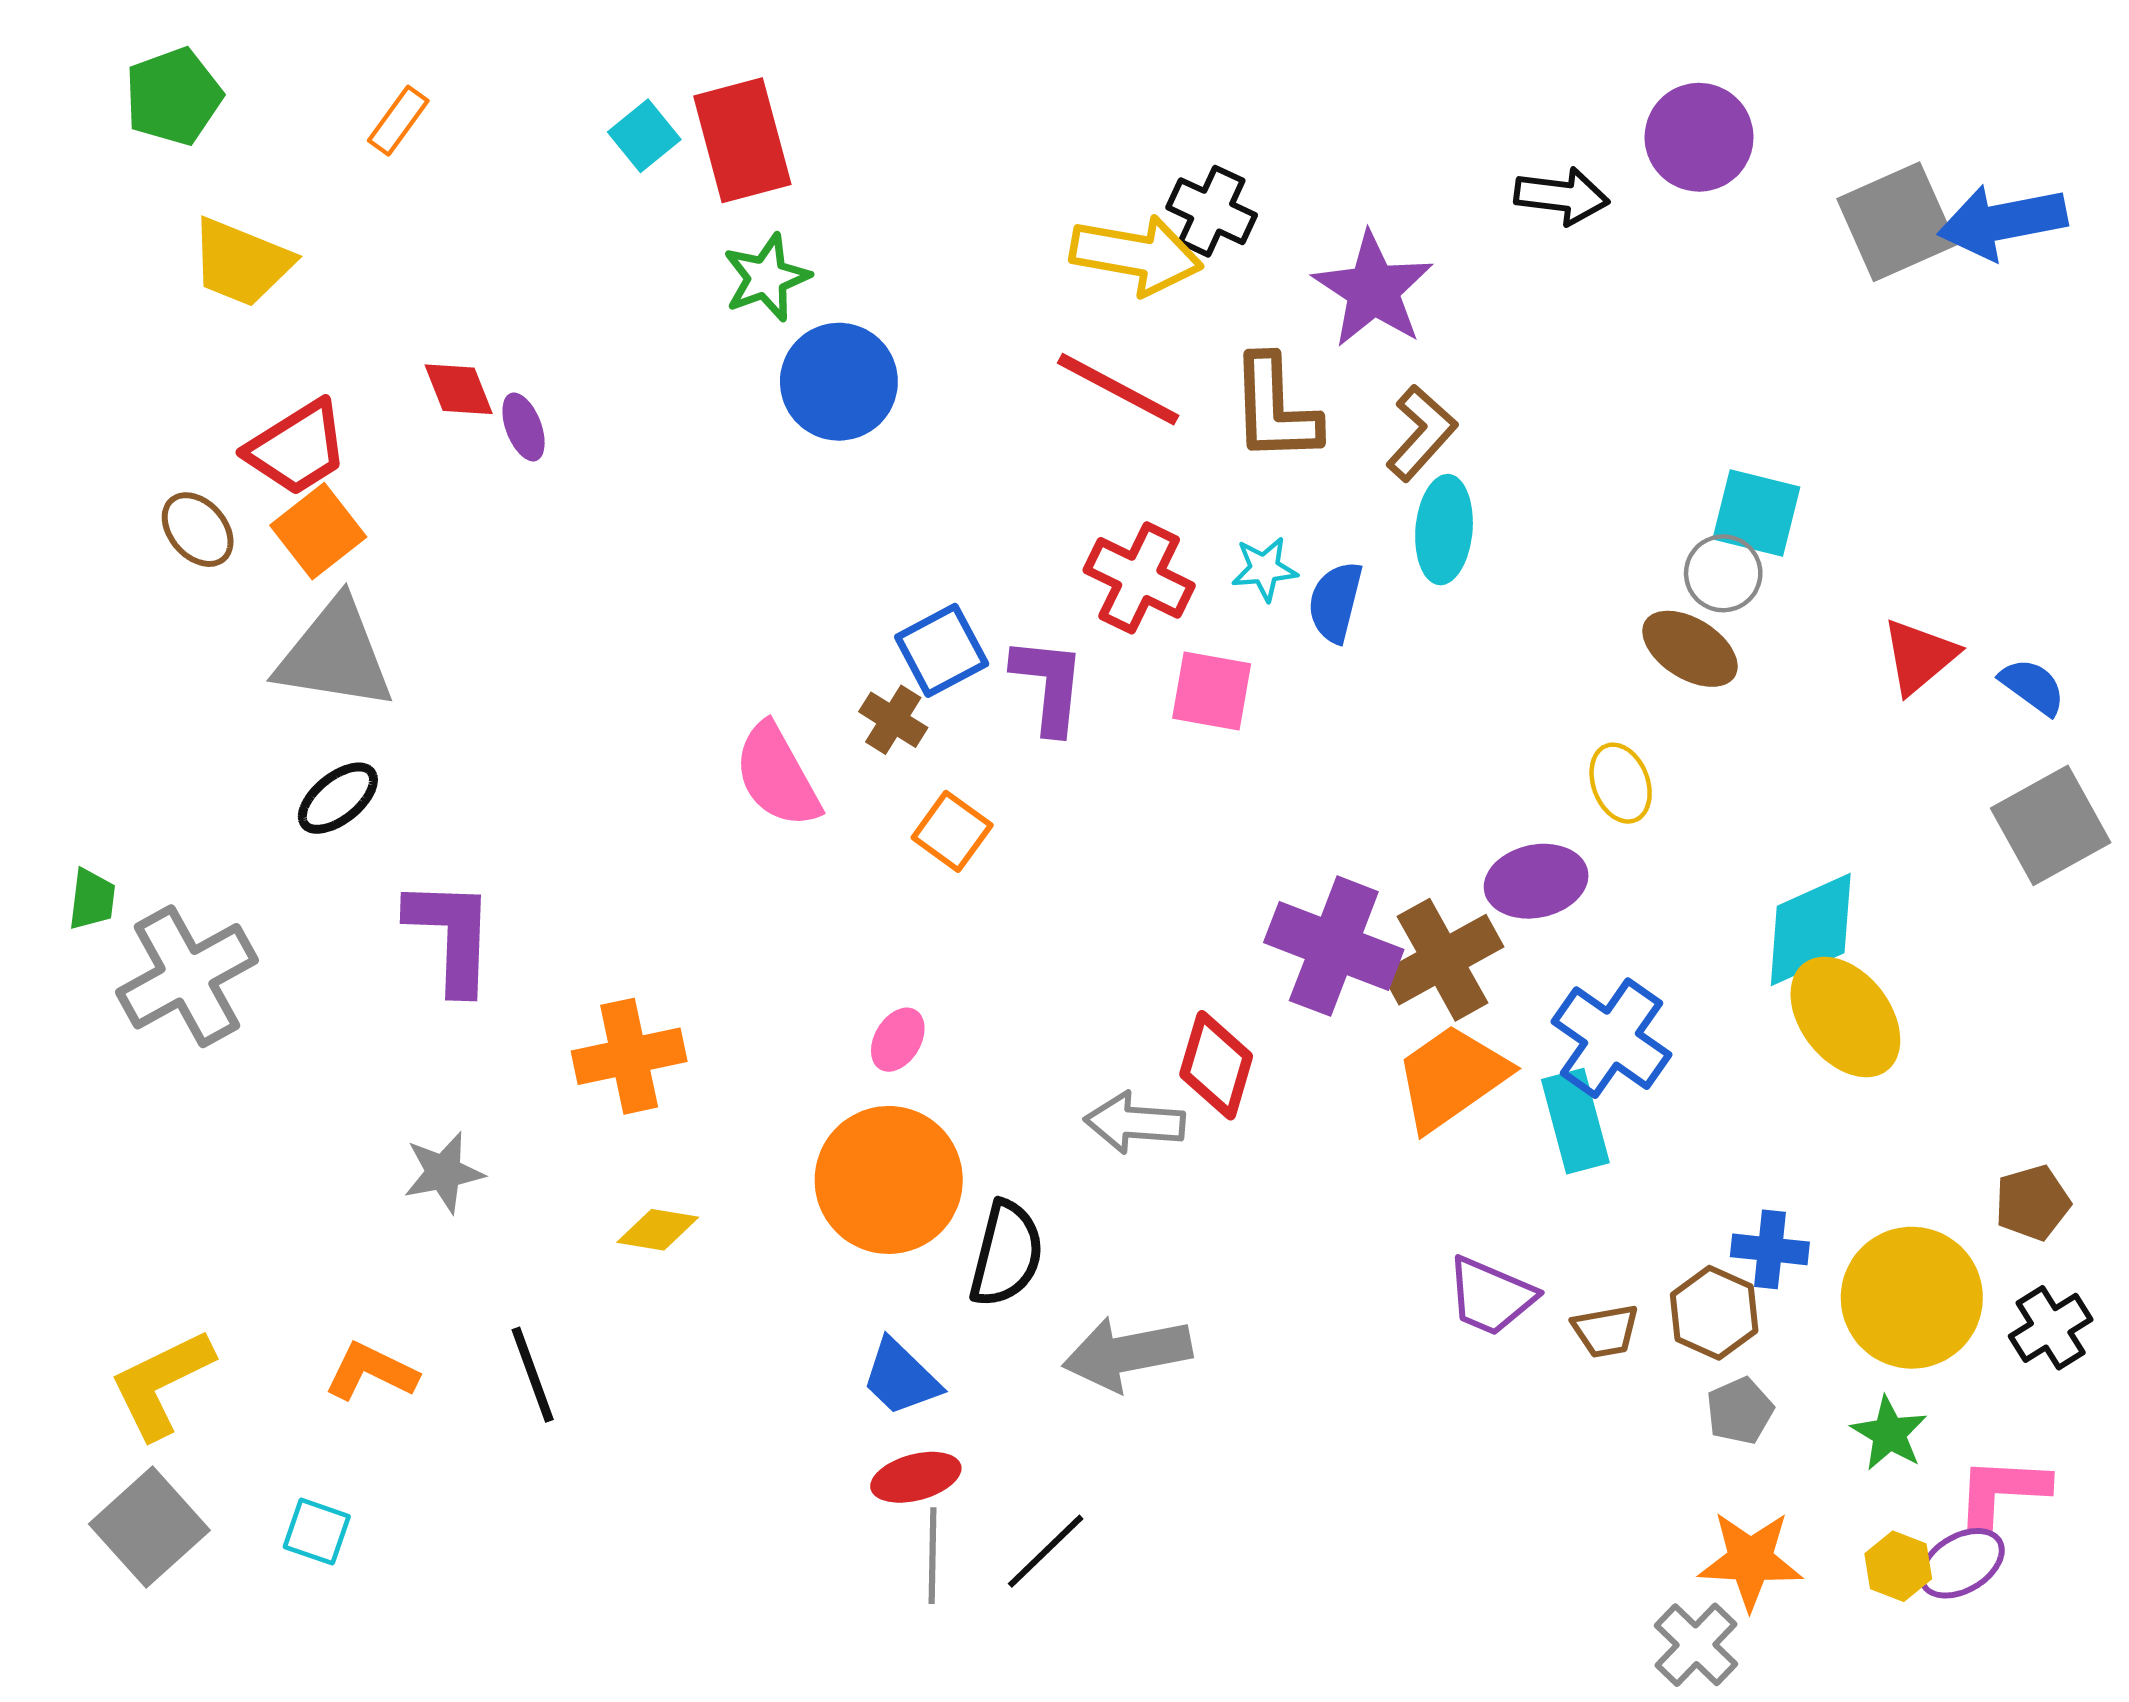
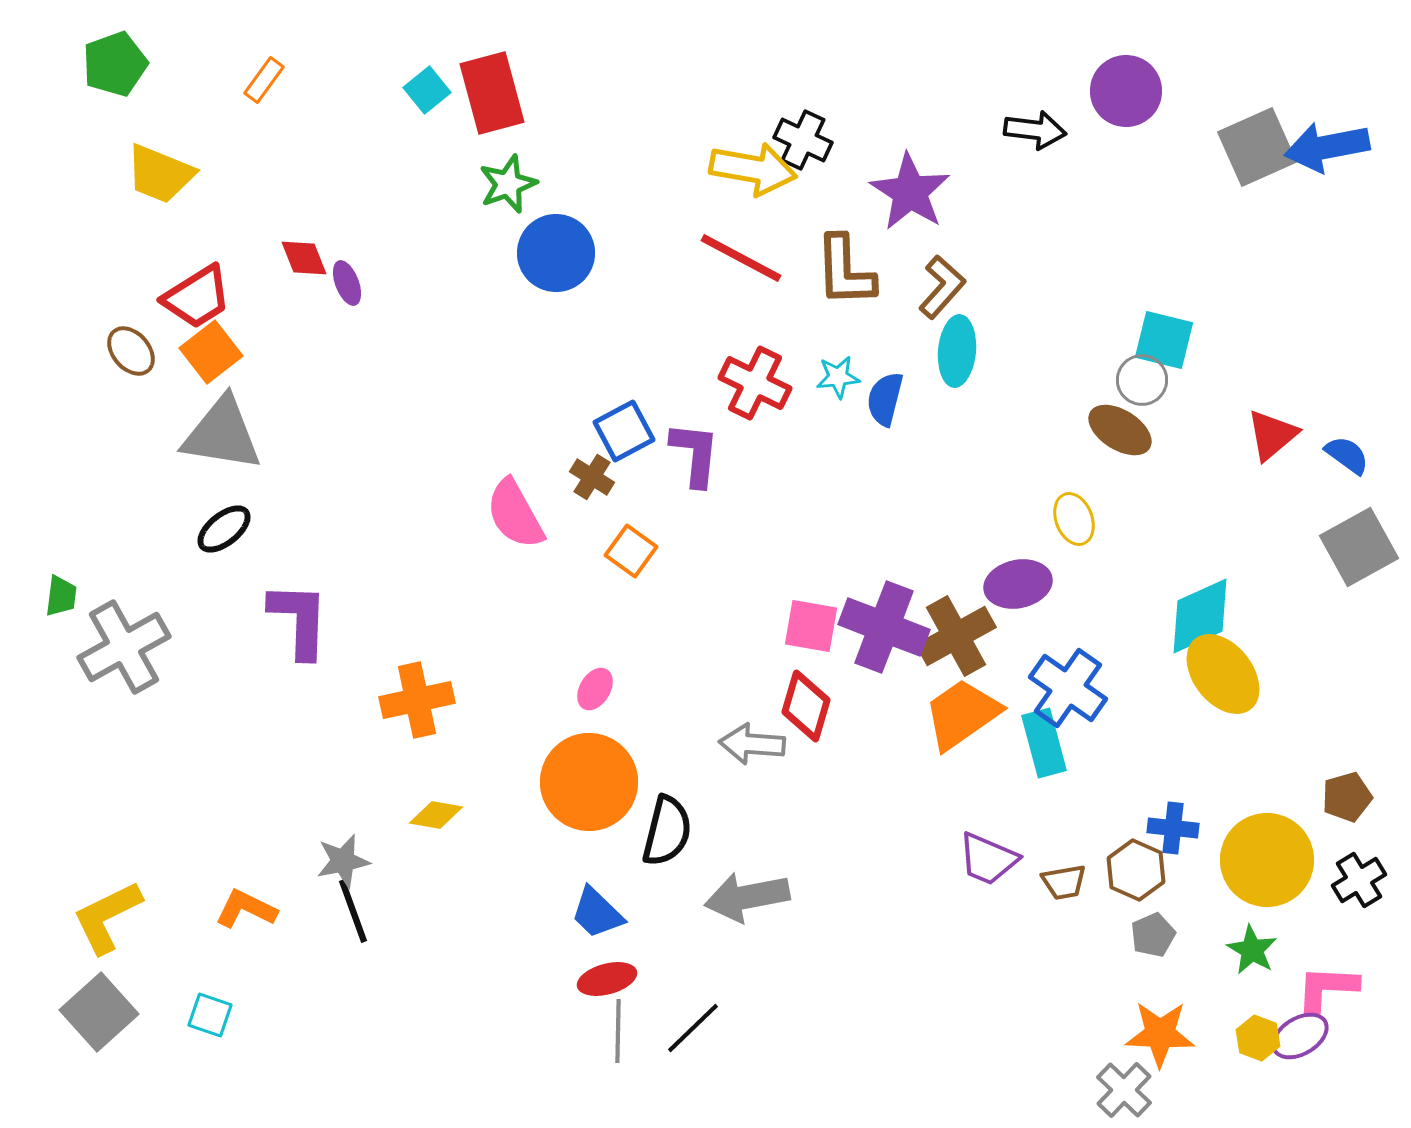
pink square: (1212, 691) -> (811, 626), moved
gray star: (444, 1172) -> (343, 861), moved

